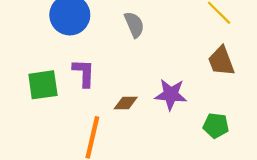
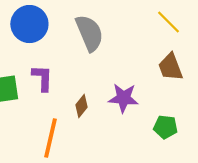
gray semicircle: (134, 25) -> (89, 33), size x1.5
brown diamond: (126, 103) -> (81, 106), turned -50

